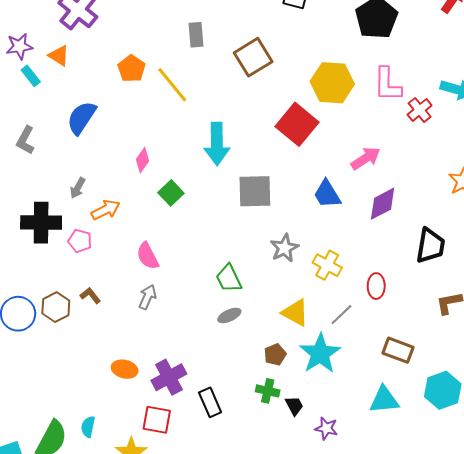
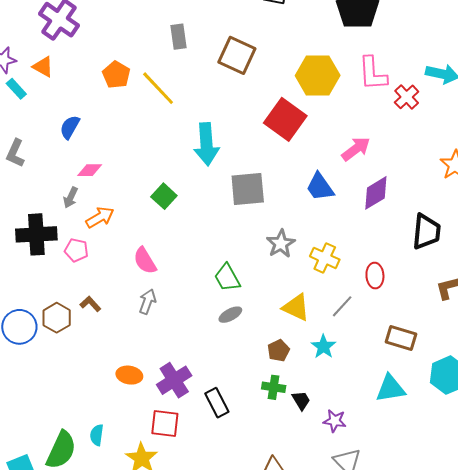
brown square: (253, 57) -> (237, 55), turned -30
blue semicircle: (82, 118) -> (70, 127), size x0.7
pink diamond: (142, 160) -> (90, 170), moved, turned 60
cyan star: (320, 354) -> (323, 347), size x0.6

